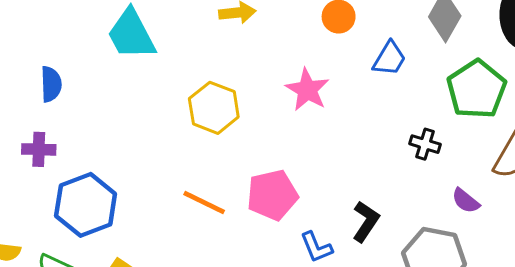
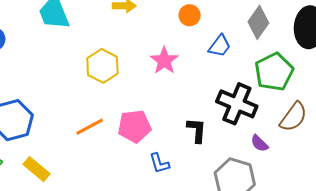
black cross: (425, 144) -> (237, 104), size x2.0
orange line: (204, 202) -> (90, 127), turned -60
black L-shape: (366, 221) -> (197, 130), moved, turned -36

